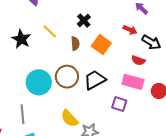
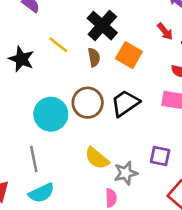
black cross: (84, 21) -> (102, 26), size x1.6
red arrow: (130, 30) -> (165, 31), turned 32
purple square: (119, 104) -> (160, 156), moved

